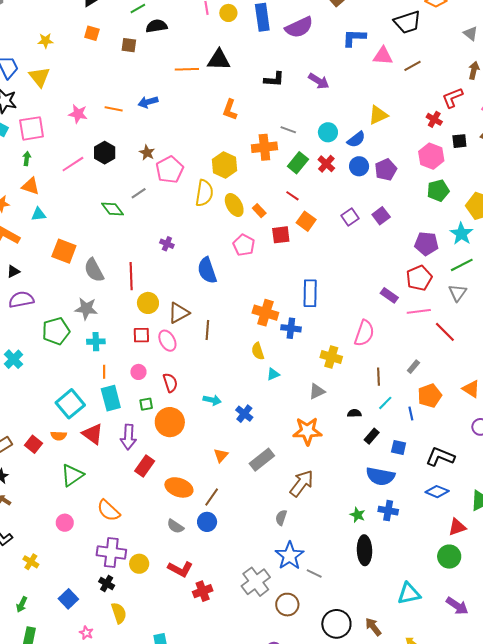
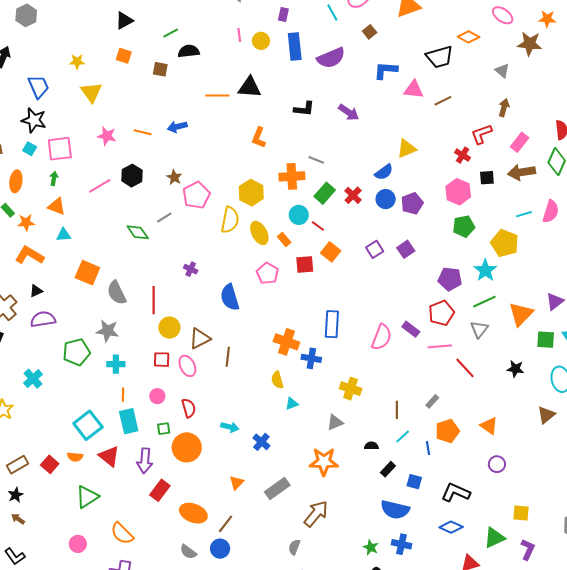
yellow triangle: (39, 77) -> (91, 92), moved
cyan circle: (328, 132) -> (299, 215), moved
pink semicircle: (364, 333) -> (382, 337), moved

